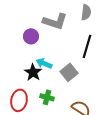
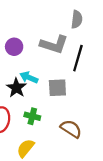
gray L-shape: (55, 21) -> (54, 44), moved
gray square: (69, 72) -> (57, 88), turned 36

